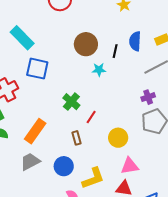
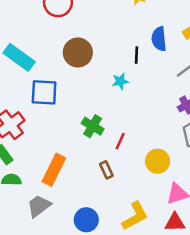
brown circle: (86, 44) -> (78, 52), moved
gray trapezoid: (30, 162) -> (39, 206), moved
blue circle: (64, 166) -> (86, 220), moved

